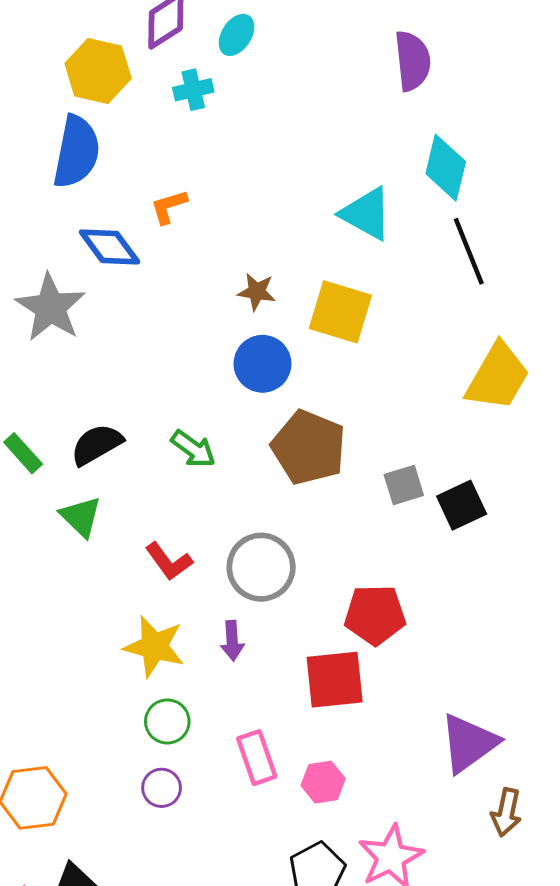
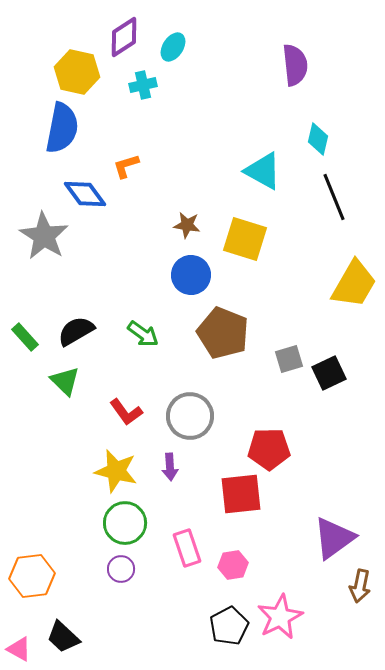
cyan diamond: (446, 168) -> (318, 139), size x0.7
green circle: (167, 721) -> (125, 523), size x1.4

